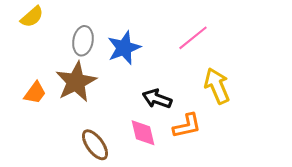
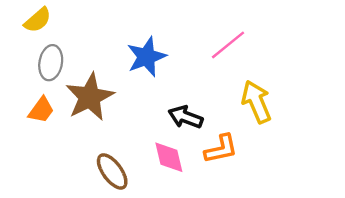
gray ellipse: (83, 41) -> (51, 63), moved

